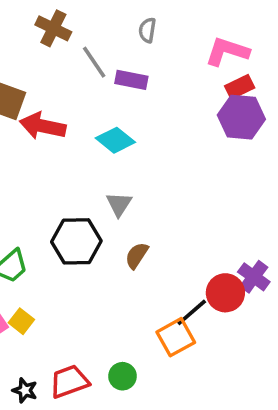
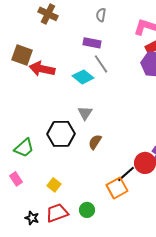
gray line: (94, 62) -> (101, 64), moved
yellow square: (21, 321) -> (54, 185), moved

